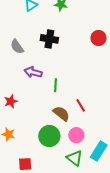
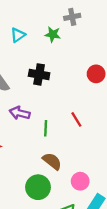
red line: (81, 105) -> (76, 119), moved
pink circle: (76, 135) -> (80, 181), moved

